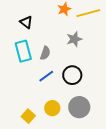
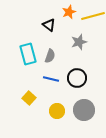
black triangle: (26, 22) -> (49, 25), moved
blue line: (46, 76) -> (51, 79), turned 49
yellow square: (28, 116) -> (29, 98), moved

